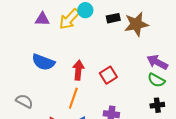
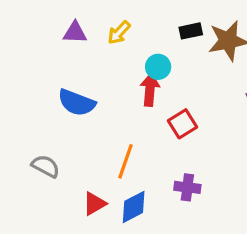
cyan circle: (85, 10) -> (158, 67), moved
yellow arrow: (69, 19) -> (119, 33), size x0.7
red arrow: (78, 70) -> (150, 90), moved

